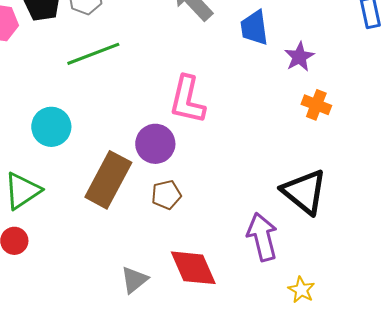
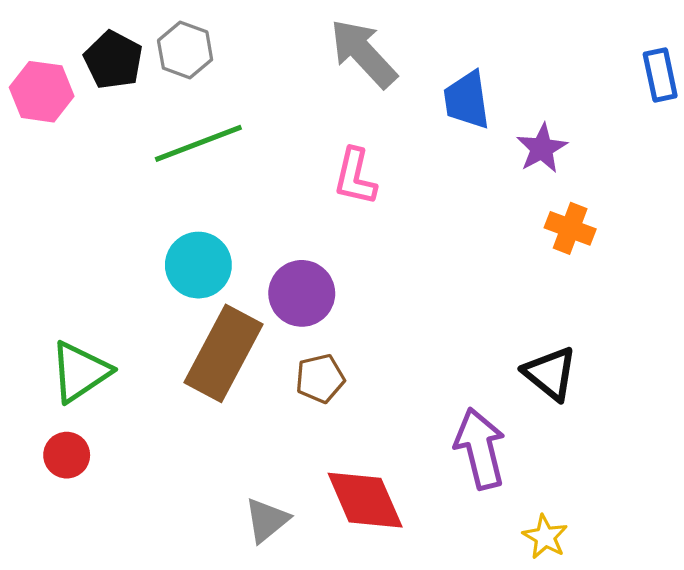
pink L-shape: (187, 100) -> (355, 177), moved, size x0.7
cyan circle: (51, 127) -> (198, 265), moved
black triangle: (304, 192) -> (550, 373), size x0.7

